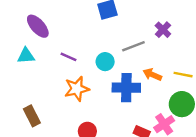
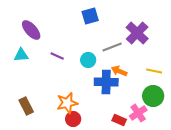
purple cross: (163, 30) -> (137, 33), size x1.6
orange arrow: (152, 75) -> (119, 71), moved
orange star: (77, 89) -> (67, 103), moved

